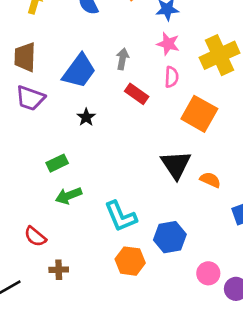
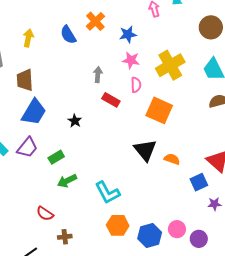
blue trapezoid: (79, 71) -> (34, 112), moved
purple trapezoid: (30, 98) -> (27, 148), moved, turned -65
blue hexagon: (170, 237) -> (150, 235), moved

